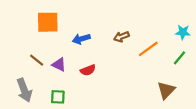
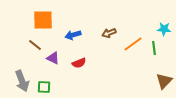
green line: (179, 58) -> (154, 48), moved, turned -48
brown line: (37, 60) -> (35, 45), moved
brown triangle: (166, 90) -> (164, 81), moved
green square: (58, 97) -> (44, 87), moved

